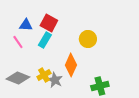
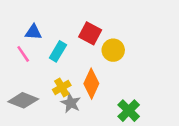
red square: (49, 23) -> (90, 33), moved
yellow cross: (44, 75) -> (62, 87), moved
green cross: (100, 86) -> (129, 111), turned -30

